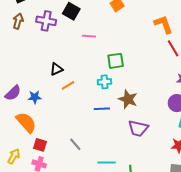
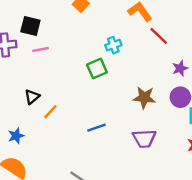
pink line: (89, 36) -> (41, 49), moved
cyan cross: (105, 82) -> (113, 45), moved
brown star: (128, 99) -> (144, 98), moved

